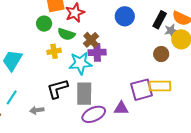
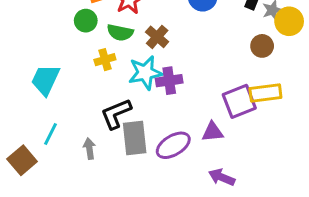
purple cross: (97, 52) -> (169, 81), moved
gray rectangle: (84, 94) -> (135, 138), moved
gray arrow: (37, 110) -> (89, 149), turned 96

